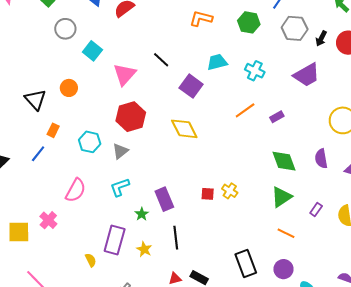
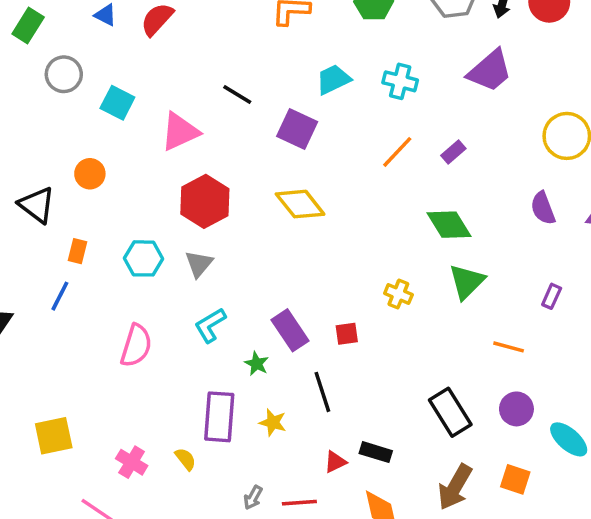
pink triangle: (125, 74) -> (180, 132), turned 35
green diamond: (284, 161) -> (449, 225), moved
red square: (208, 194) -> (347, 334), moved
green triangle: (282, 197) -> (467, 282), moved
pink cross: (48, 220) -> (132, 462), moved

